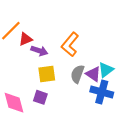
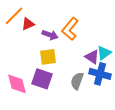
purple arrow: (39, 51) -> (50, 35), moved
gray semicircle: (77, 74) -> (77, 81), moved
purple square: (40, 97) -> (42, 79), size x1.5

